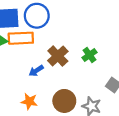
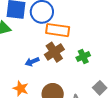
orange rectangle: (21, 38) -> (58, 30), moved

